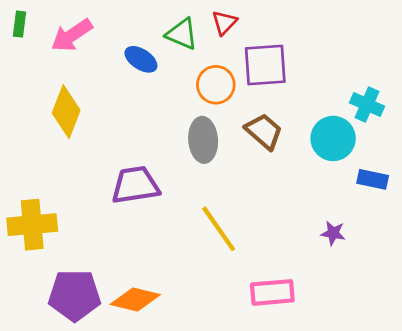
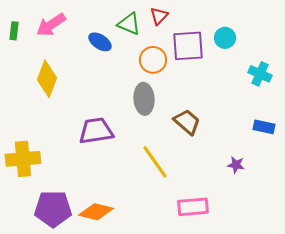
green rectangle: (19, 24) -> (14, 31), moved
brown trapezoid: (264, 131) -> (187, 122), moved
cyan circle: (333, 138) -> (225, 38), moved, size x0.7

